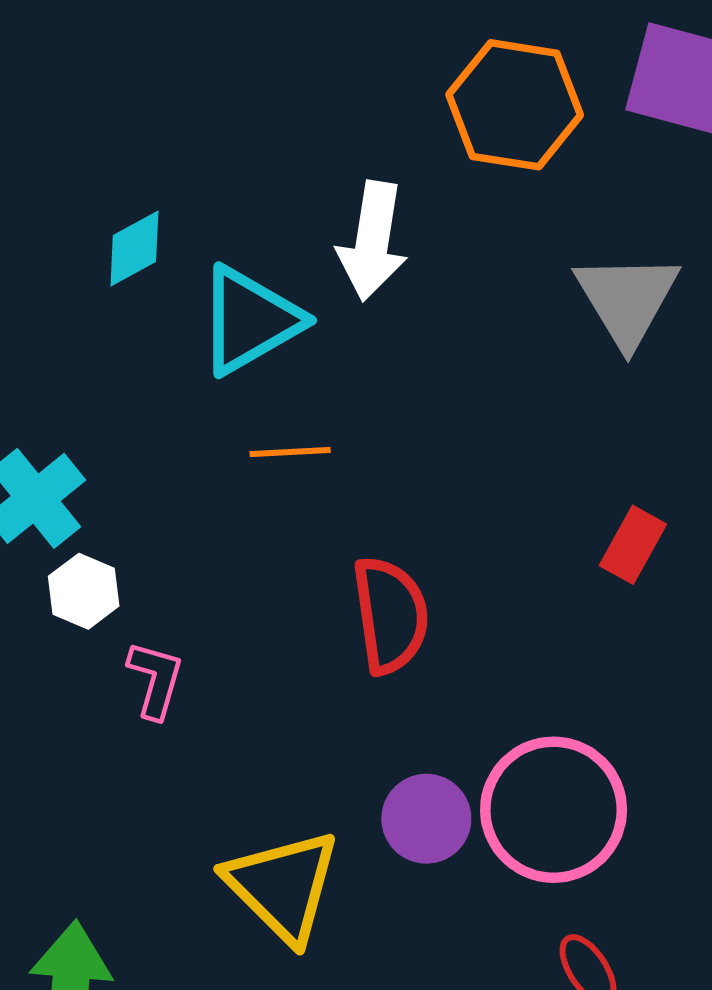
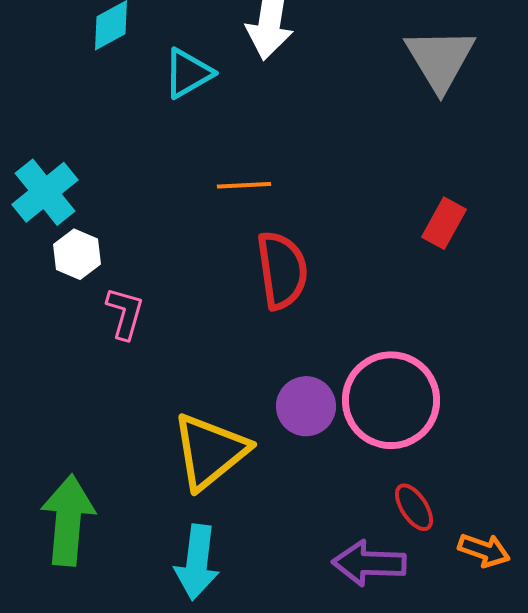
cyan triangle: (250, 320) -> (188, 73), size x0.7
orange line: (290, 452) -> (244, 185), moved
yellow triangle: (283, 886) -> (210, 451), turned 36

